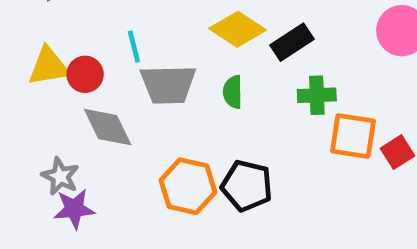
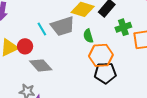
gray trapezoid: (168, 85) -> (63, 26), moved
orange hexagon: (188, 186) -> (101, 55), moved

